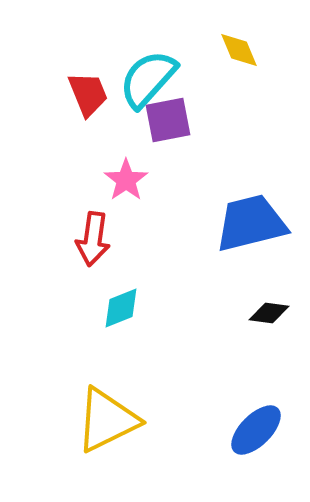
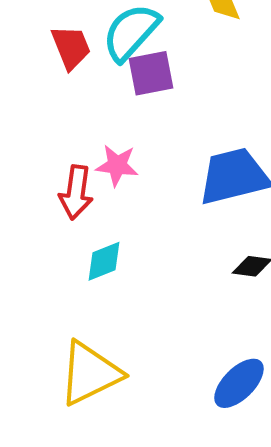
pink star: (126, 180) -> (117, 165), moved, turned -30

